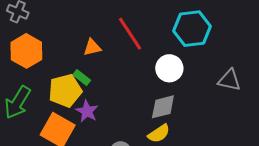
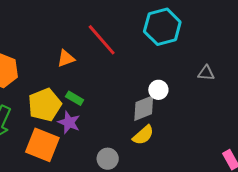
white circle: (169, 68) -> (158, 90), moved, size x0.7
green rectangle: (82, 77) -> (75, 98), moved
gray triangle: (229, 80) -> (206, 73), size x0.7

